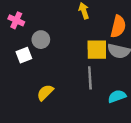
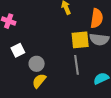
gray circle: (41, 40) -> (37, 64), moved

